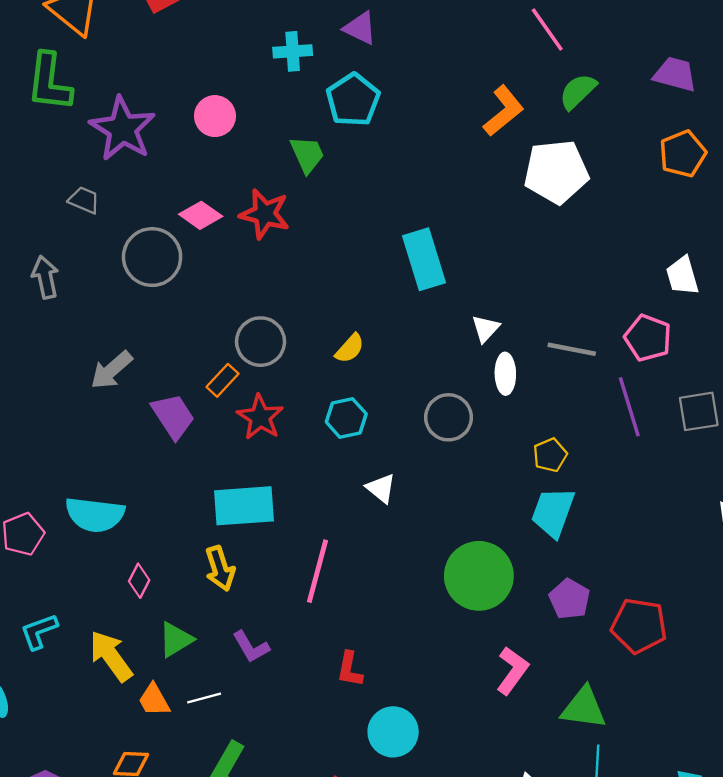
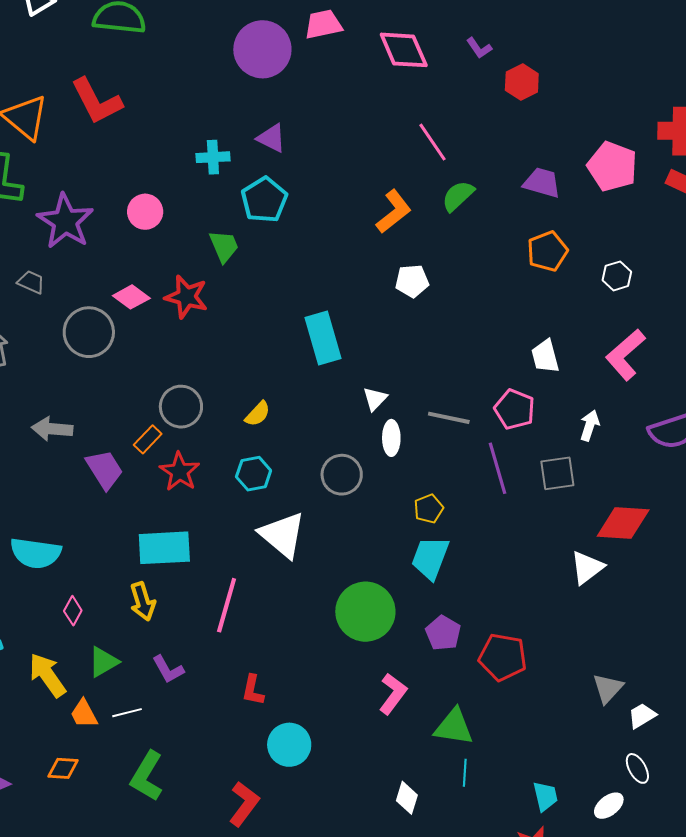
white pentagon: (556, 172) -> (412, 281), moved, size x0.6
gray arrow: (111, 370) -> (52, 429), turned 45
white triangle: (381, 488) -> (282, 535), size x1.8

